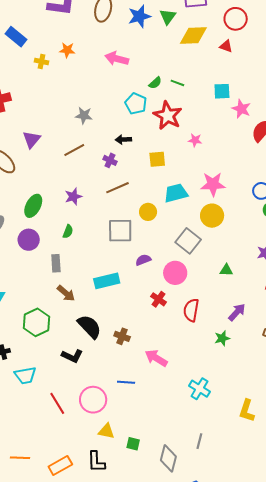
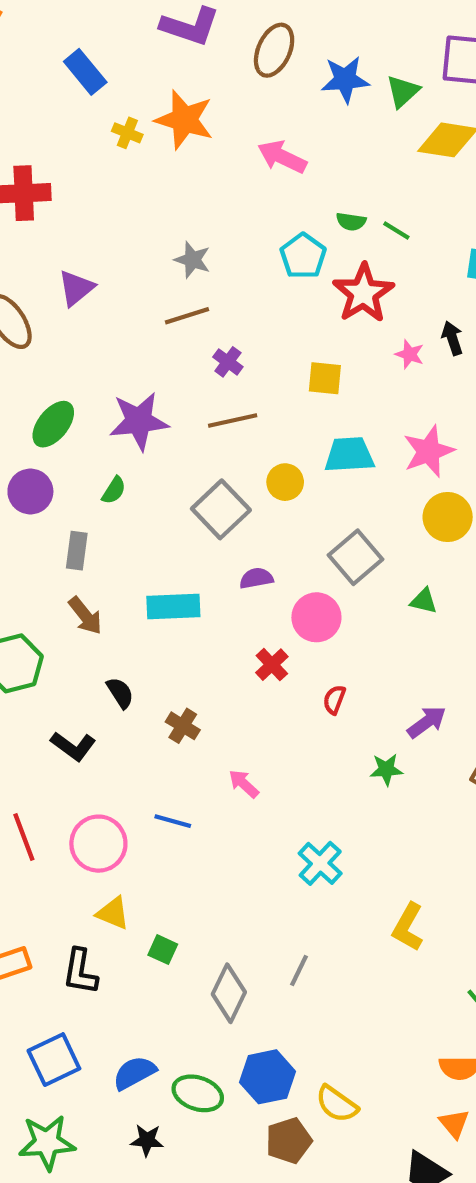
orange star: (67, 50) -> (184, 120), size x1.8
green semicircle: (155, 83) -> (351, 222), turned 40
black arrow: (123, 139) -> (452, 338), moved, turned 63
brown line: (74, 150) -> (187, 316), moved
pink star: (213, 184) -> (429, 451), turned -30
purple star: (73, 197) -> (139, 421), size x1.6
yellow circle: (212, 216) -> (448, 517), moved
gray square: (120, 231) -> (221, 509), turned 36
green triangle: (226, 270) -> (424, 601), moved
red semicircle: (191, 310) -> (334, 700), size x0.6
black semicircle: (89, 327) -> (120, 693), size x0.6
pink arrow: (156, 358) -> (244, 784), size x0.7

